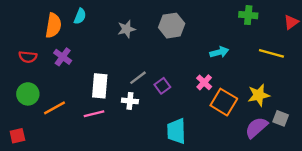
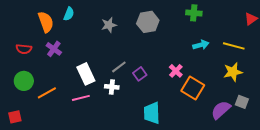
green cross: (248, 15) -> (194, 13), moved
orange semicircle: (53, 26) -> (46, 22), turned -30
cyan arrow: (219, 52) -> (201, 45), moved
white rectangle: (100, 86) -> (86, 74), turned -30
yellow star: (259, 95) -> (233, 72), moved

